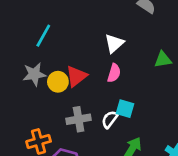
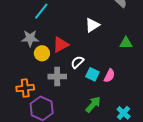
pink semicircle: (114, 73) -> (109, 76), moved
yellow circle: (58, 82) -> (42, 53), moved
white semicircle: (110, 119) -> (77, 62), moved

